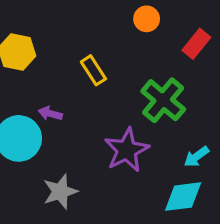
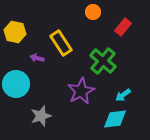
yellow rectangle: (93, 70) -> (61, 43), size x1.4
purple arrow: (50, 113) -> (37, 58), moved

